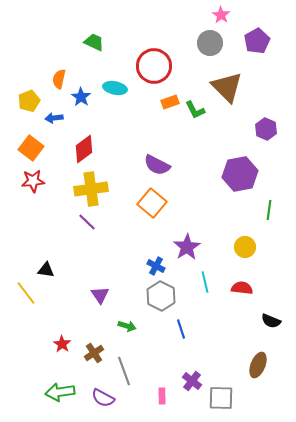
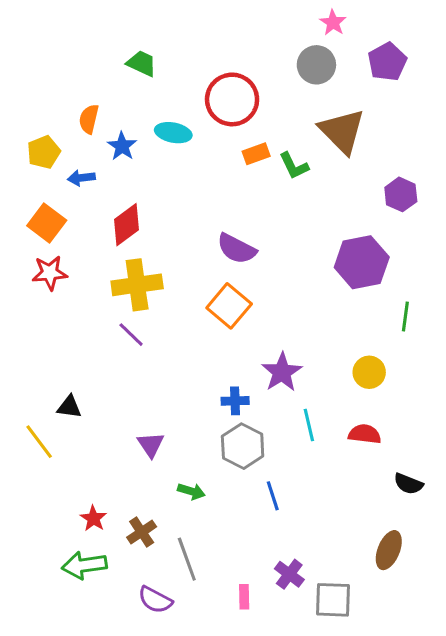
blue cross: (156, 266) -> (235, 401), turned -30
green arrow: (60, 392) -> (84, 565), moved

